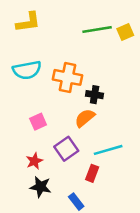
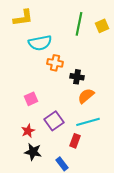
green line: (97, 29) -> (79, 24), turned -70
cyan semicircle: (27, 70) -> (40, 43), moved
orange cross: (68, 77) -> (55, 63), size x0.7
orange semicircle: (85, 118) -> (86, 96), moved

